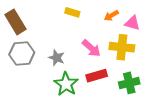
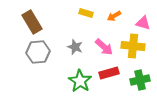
orange arrow: (111, 16) -> (114, 16), moved
gray star: (57, 58) -> (75, 47), moved

